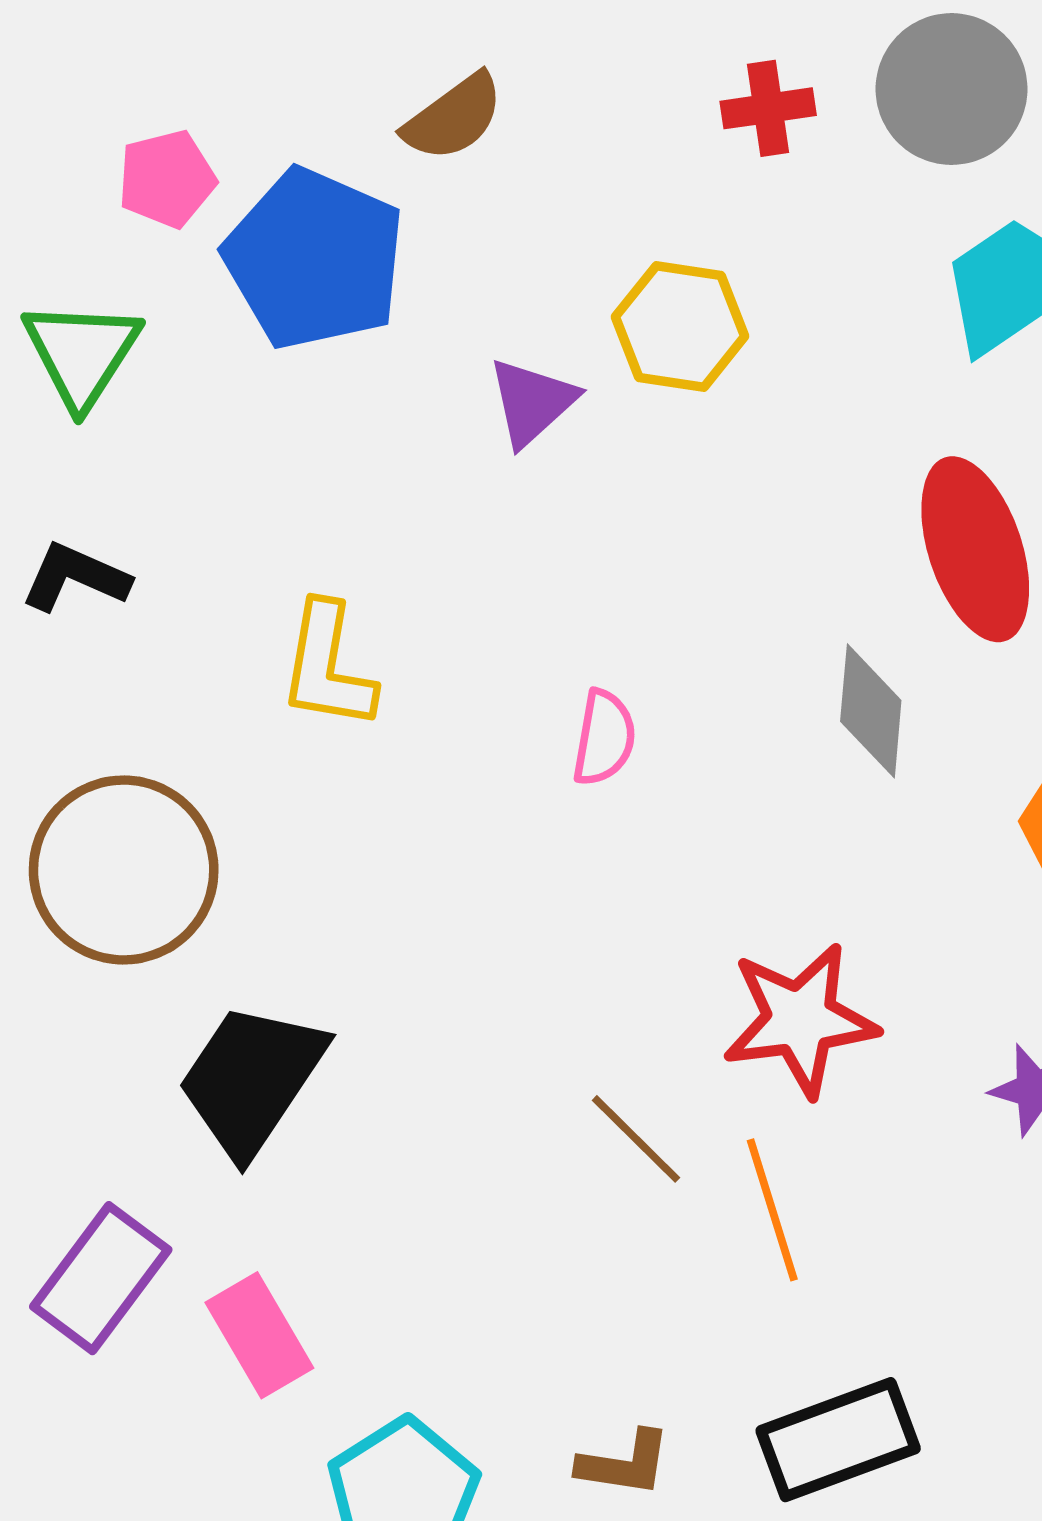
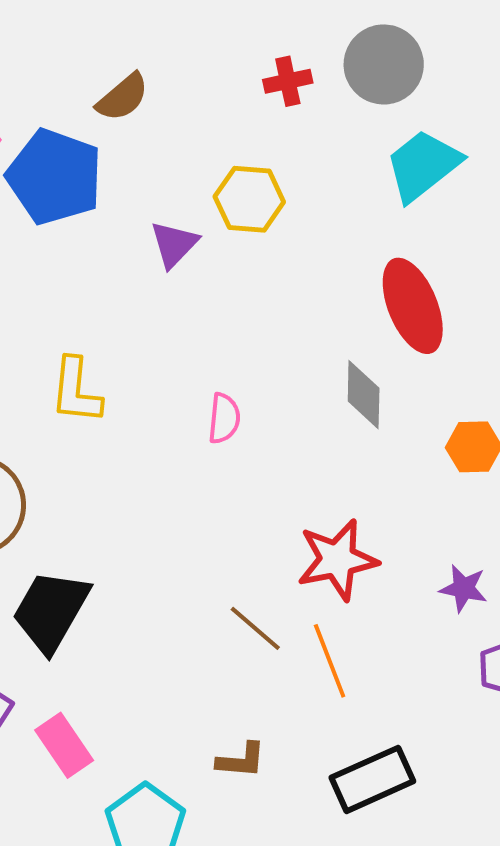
brown L-shape: (624, 1463) -> (241, 760), moved

